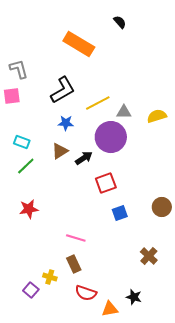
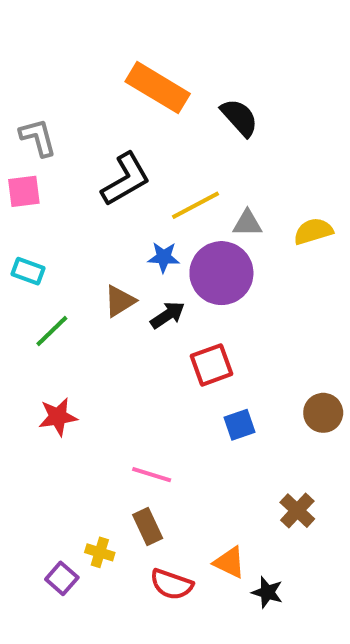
black semicircle: (120, 22) -> (239, 118), moved, size x1.5
blue star: (66, 123) -> (164, 257), moved
cyan rectangle: (22, 142) -> (28, 271), moved
orange triangle: (110, 309) -> (229, 562), moved, turned 36

